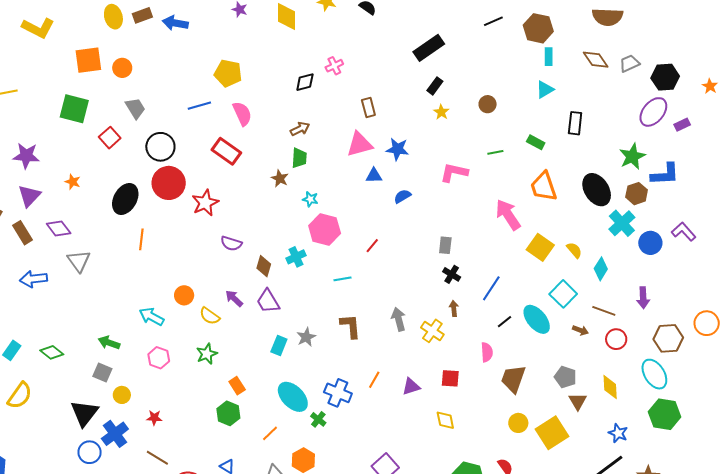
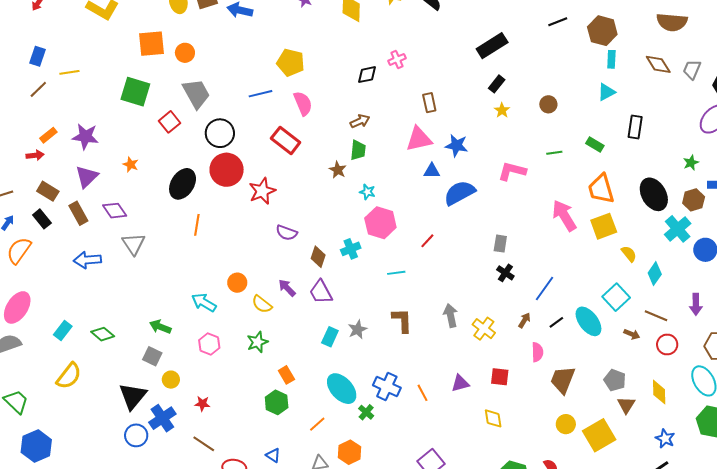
gray trapezoid: (629, 63) -> (692, 70), turned -45
gray trapezoid: (135, 108) -> (196, 94), size x1.4
green star: (632, 156) -> (691, 163), size x0.6
blue semicircle: (402, 196) -> (460, 193), size x1.8
yellow square: (540, 247) -> (604, 226), moved, turned 32
brown arrow: (454, 308) -> (524, 320), moved, turned 35
orange line: (374, 380) -> (423, 393), moved, turned -60

